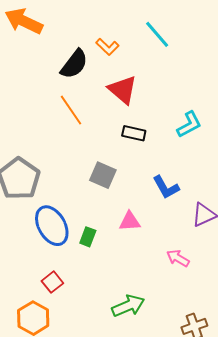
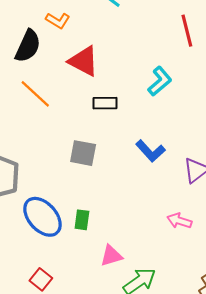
pink triangle: (130, 221) -> (111, 256), moved
red square: (52, 282) -> (41, 279), moved

